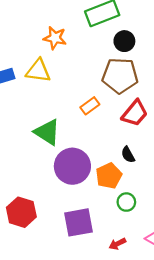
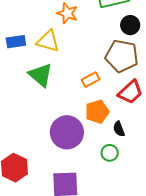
green triangle: (47, 132) -> (41, 75), moved
orange pentagon: (109, 176) -> (97, 112), moved
green circle: (126, 202) -> (110, 153), moved

